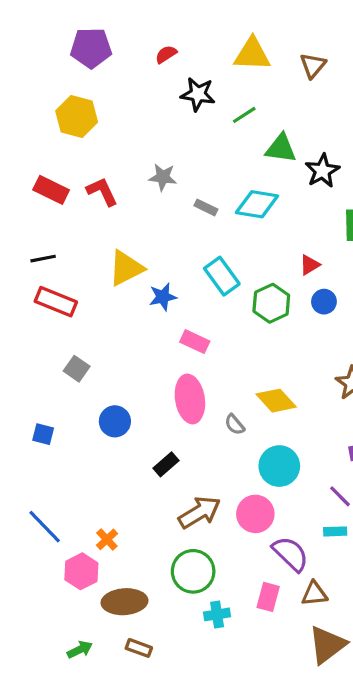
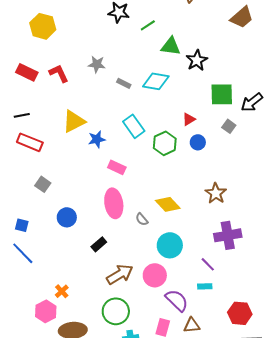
blue line: (45, 527) -> (23, 253), moved

